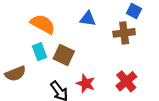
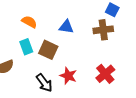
blue triangle: (88, 19) -> (66, 27), moved
orange semicircle: (43, 24) -> (29, 22), size x0.7

